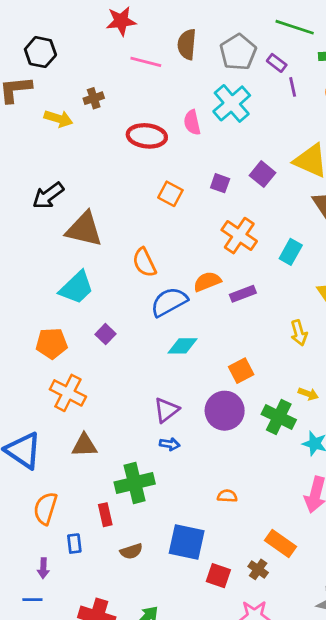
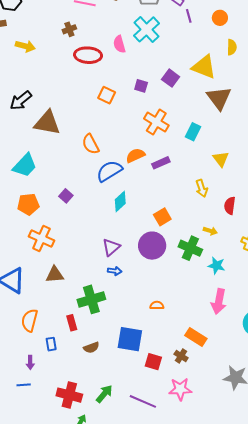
brown cross: (94, 98) -> (69, 29), moved
cyan trapezoid: (76, 288) -> (25, 165), moved
cyan diamond: (182, 346) -> (120, 201), turned -40

